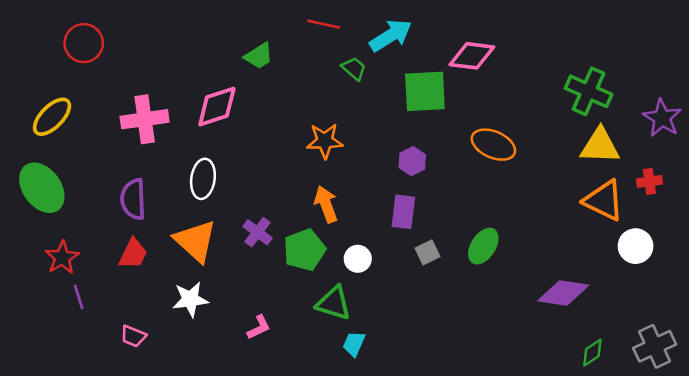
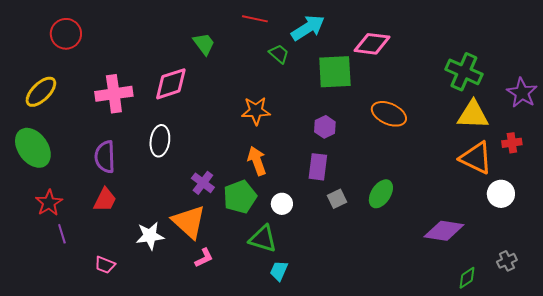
green trapezoid: (259, 56) -> (204, 44), turned -95
orange triangle: (195, 241) -> (189, 222), moved
gray cross: (655, 346) -> (507, 261), moved, size x0.6

